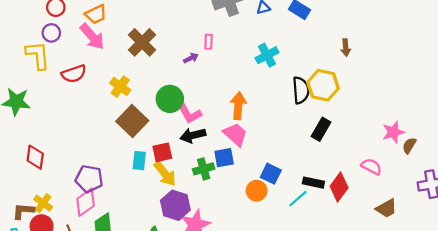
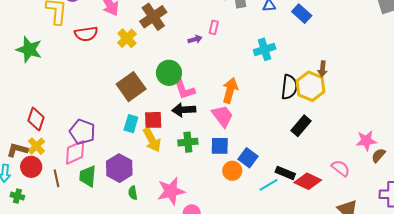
brown arrow: (346, 48) -> (322, 69), moved
yellow cross: (120, 87) -> (127, 38), moved
red diamond: (35, 157) -> (36, 119), moved
blue square: (224, 158) -> (220, 146), moved
red diamond: (339, 187) -> (308, 181), turned 68
purple hexagon: (175, 205) -> (119, 168), moved

